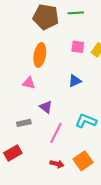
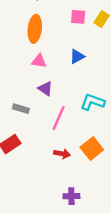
pink triangle: (29, 83) -> (39, 61), moved
gray rectangle: (24, 123) -> (21, 109), turned 32

